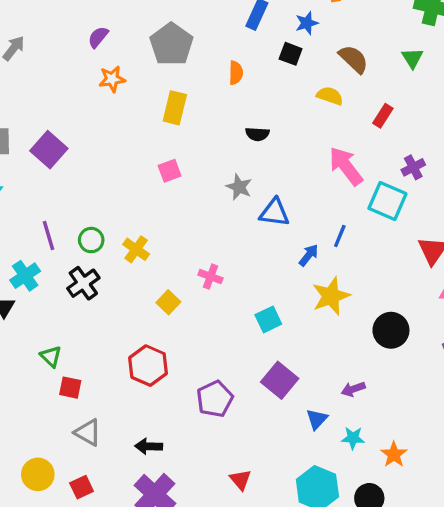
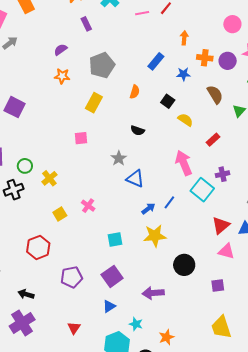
black square: (291, 54) -> (168, 101), moved
brown semicircle: (354, 59) -> (215, 94), moved
purple square: (49, 150) -> (15, 107), turned -30
purple arrow: (353, 389) -> (153, 293), size x1.5
blue triangle: (317, 419) -> (109, 306), moved
cyan star: (353, 438) -> (136, 324), moved

